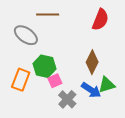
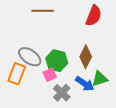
gray ellipse: (26, 35) -> (30, 57), moved
green hexagon: (45, 66) -> (57, 61), moved

